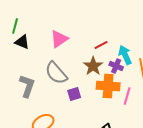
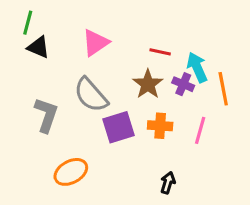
red line: (101, 45) -> (160, 52), turned 40
orange cross: (108, 86) -> (160, 126), moved, size x0.7
purple square: (74, 94) -> (119, 127), size x1.5

